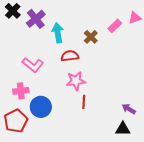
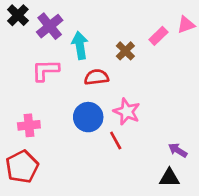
pink L-shape: (33, 65) -> (45, 70), moved, turned 140
pink star: (76, 81) -> (127, 112), moved, turned 30
red line: (84, 102) -> (116, 141), turned -32
blue circle: (41, 107) -> (88, 117), moved

